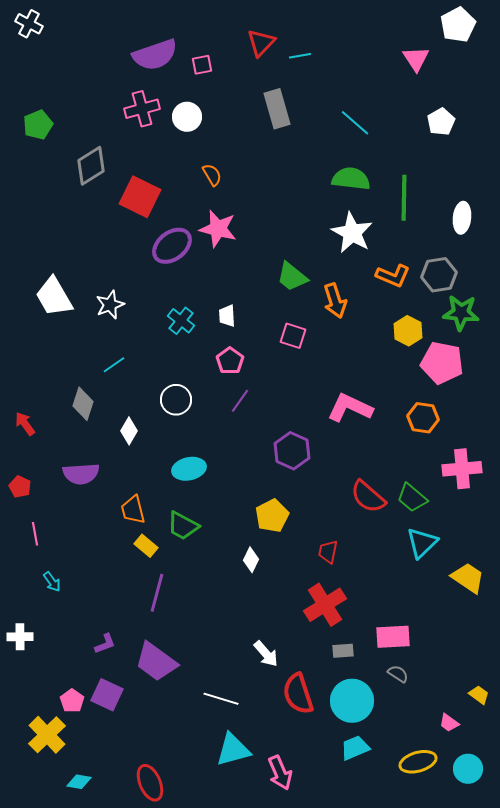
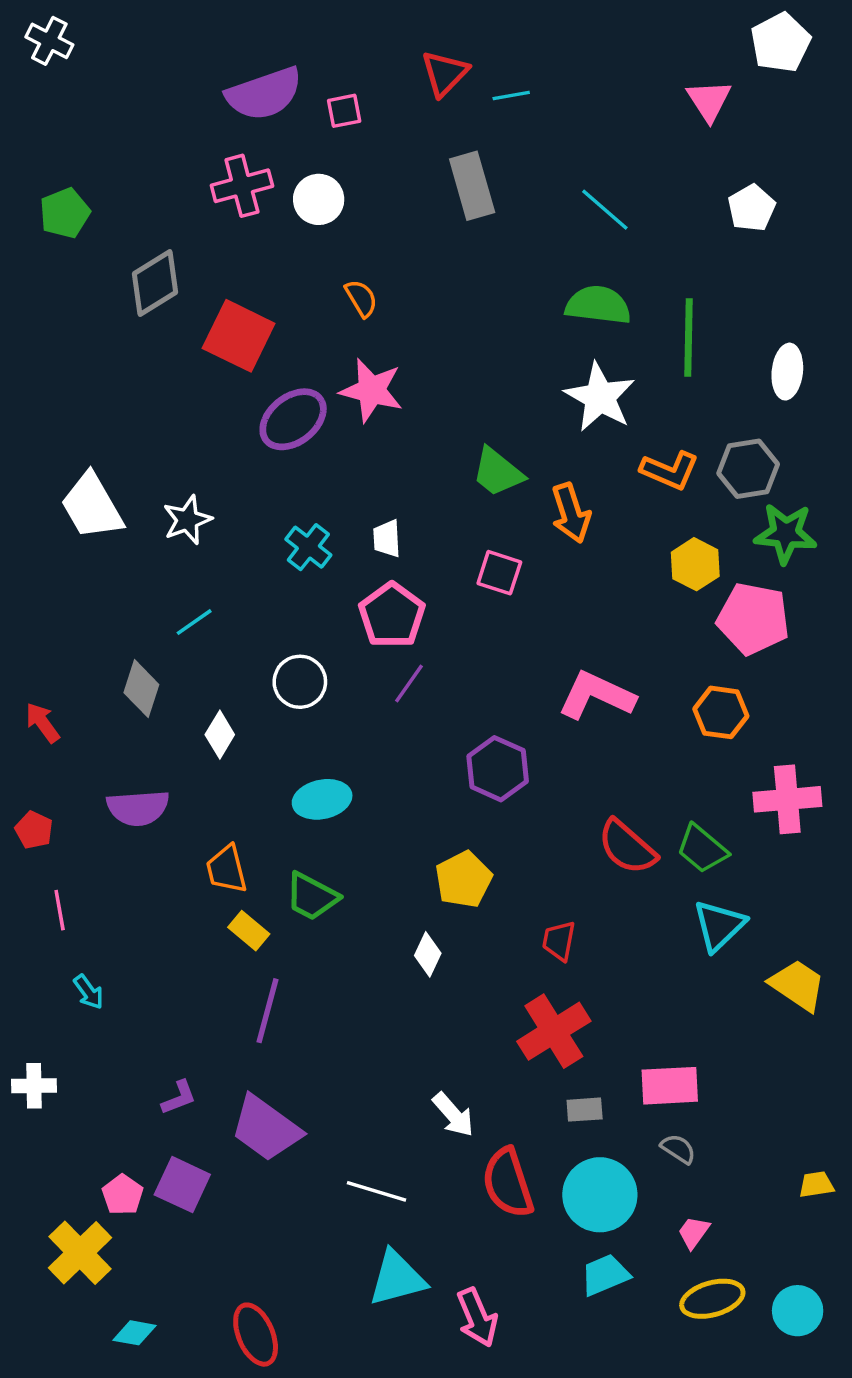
pink pentagon: (230, 361) -> (392, 615), size x1.4
yellow trapezoid: (479, 695) -> (816, 1185), turned -45
pink trapezoid: (449, 723) -> (694, 1232), moved, turned 90

